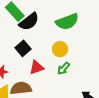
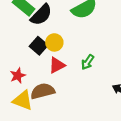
yellow circle: (60, 49) -> (54, 42), moved

